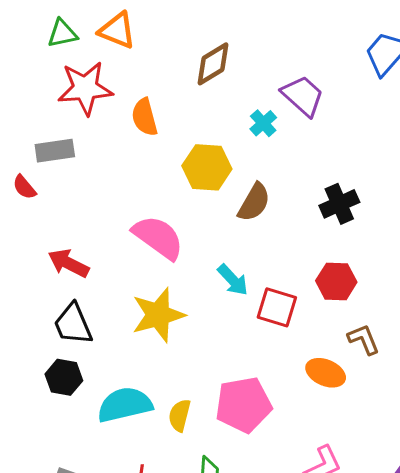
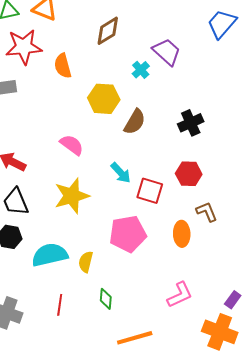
pink semicircle: (158, 237) -> (72, 145), size x0.7
orange ellipse: (326, 373) -> (182, 234), turned 65
pink pentagon: (243, 405) -> (128, 234), moved

